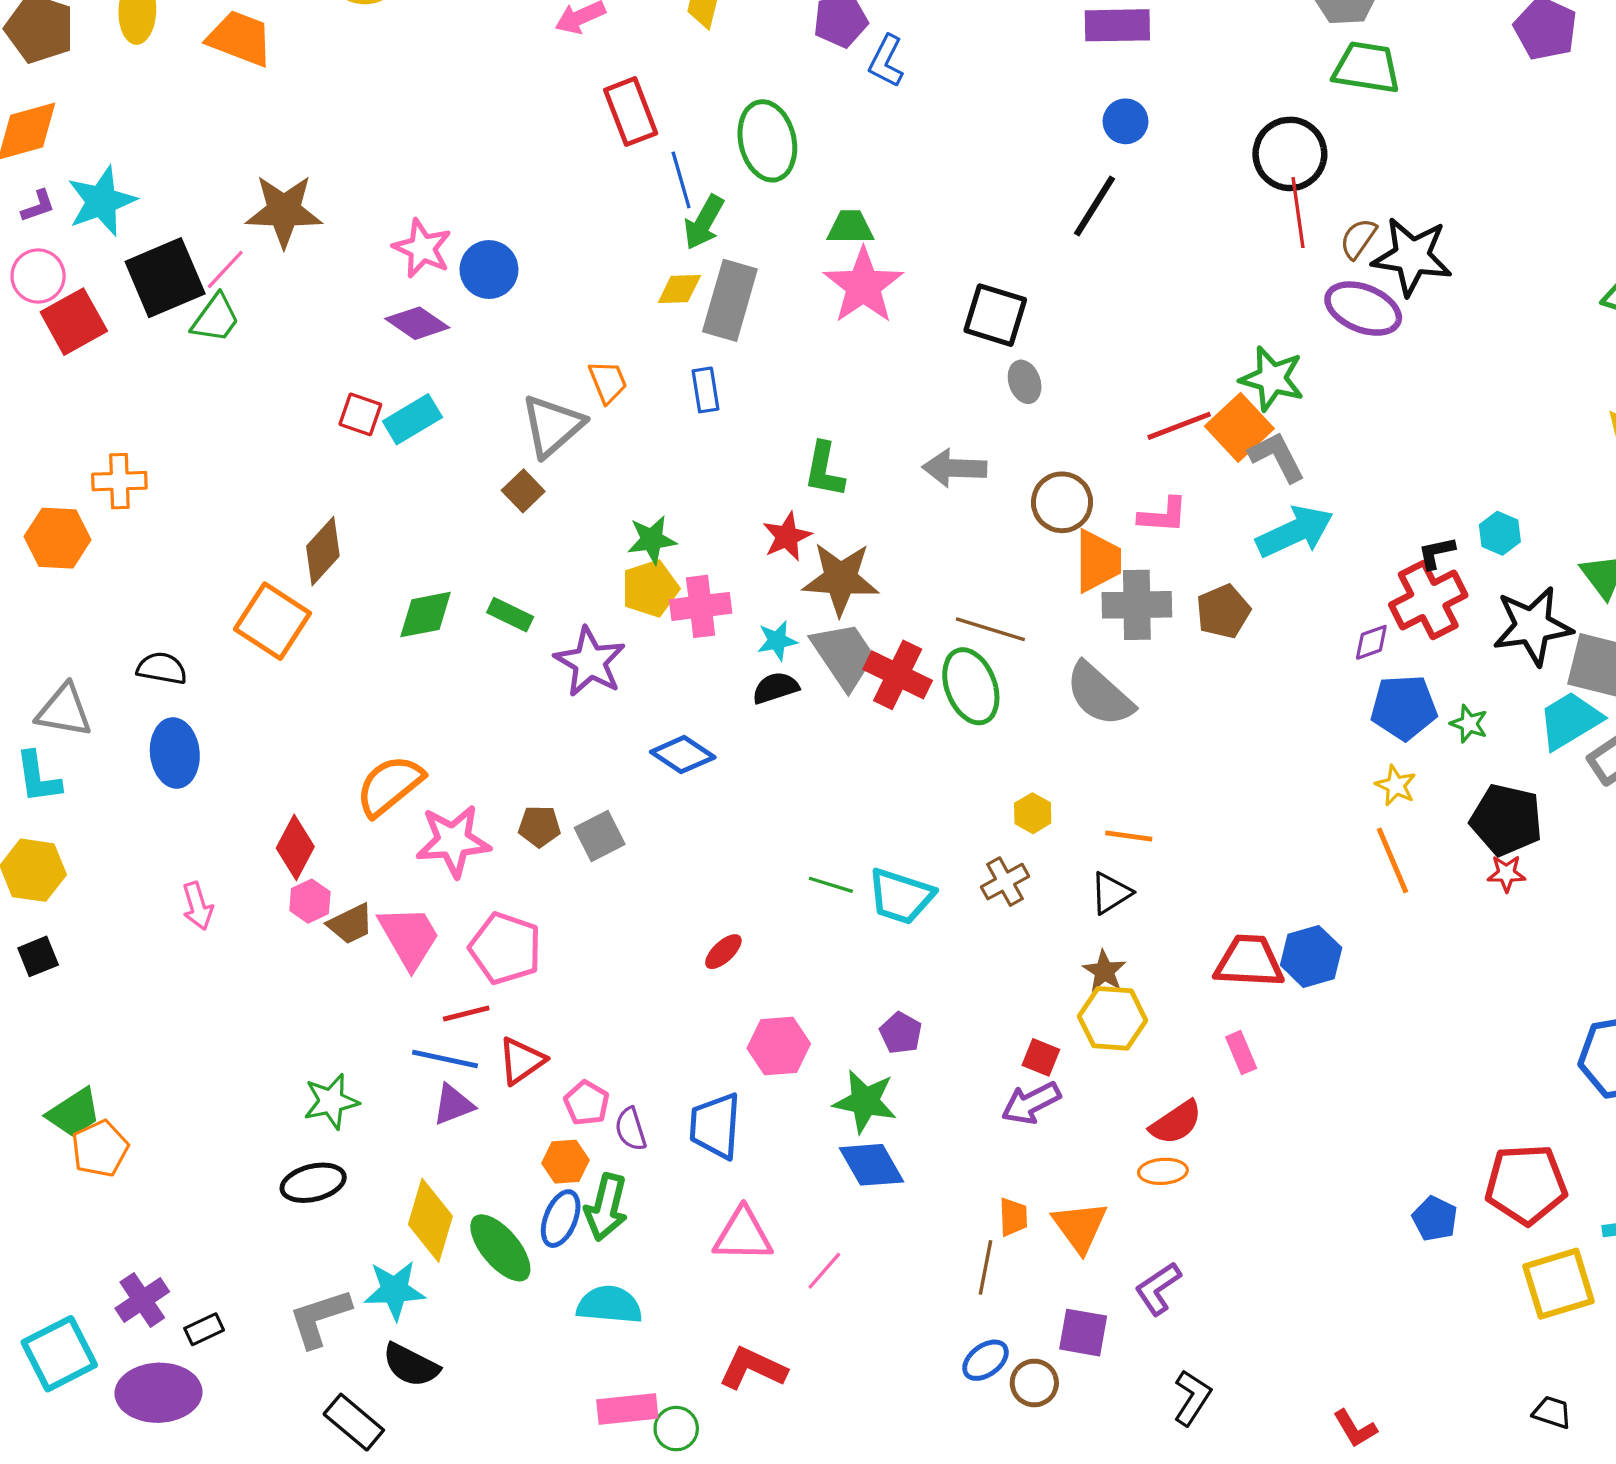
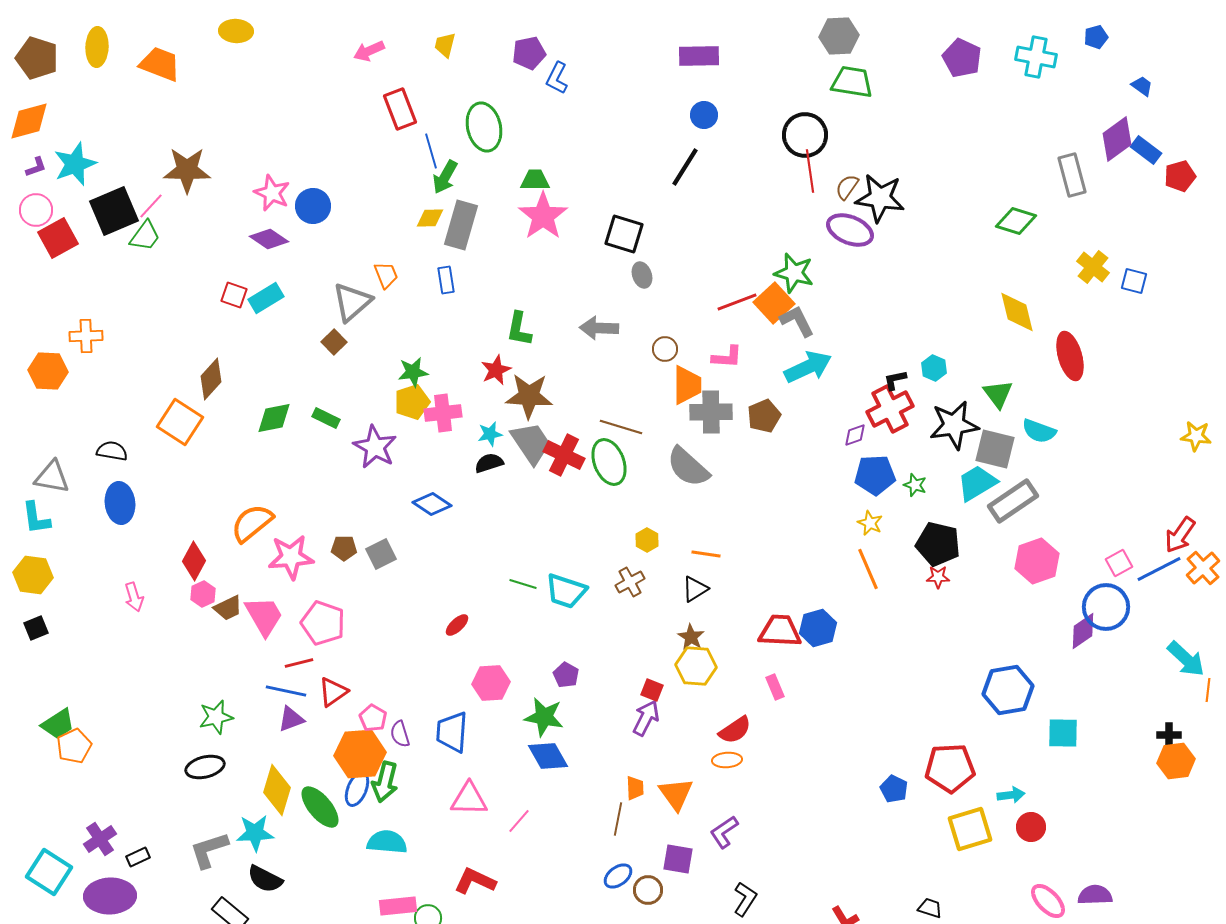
brown circle: (1062, 502) -> (665, 349), size x0.7
purple arrow: (1031, 1103) -> (646, 718), turned 144
orange hexagon: (565, 1162) -> (360, 754), size x1.8
cyan square: (59, 1354) -> (49, 872), turned -30
black trapezoid: (1552, 1412) -> (930, 908), moved

